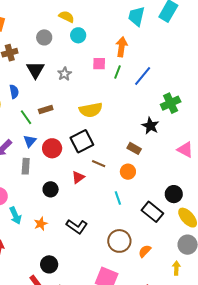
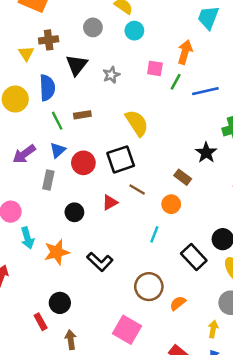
blue line: (143, 76) -> (205, 91), turned 30
blue semicircle: (14, 92) -> (47, 88), size x1.5
yellow semicircle: (91, 110) -> (137, 123), turned -120
cyan line: (118, 198) -> (154, 234), turned 32
orange star: (41, 224) -> (57, 252), size x1.5

